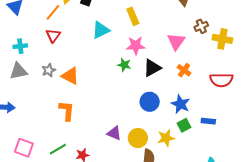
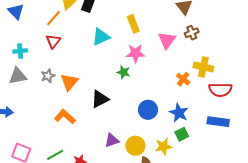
brown cross: (201, 26) -> (192, 33), moved
yellow cross: (222, 39) -> (203, 67), moved
pink triangle: (176, 42) -> (167, 40), moved
black triangle: (152, 68) -> (100, 99), moved
orange triangle: (70, 76) -> (69, 82), turned 42
orange L-shape: (67, 111) -> (65, 117), turned -55
blue rectangle: (208, 121) -> (218, 122), moved, size x1.5
purple triangle: (114, 133) -> (112, 140), turned -42

